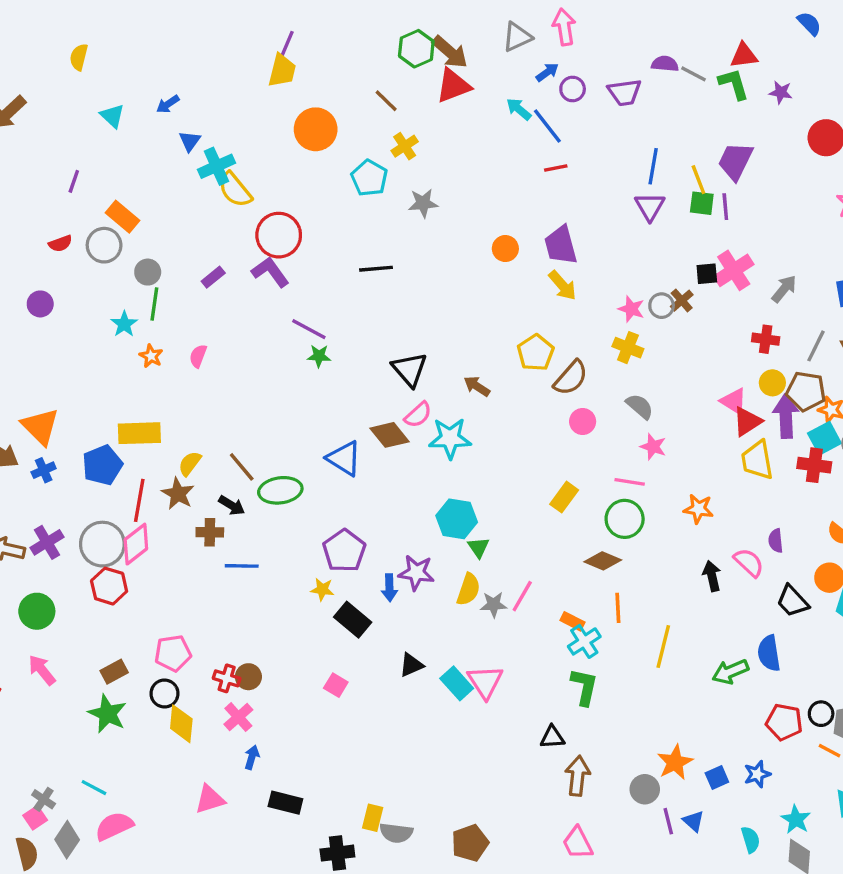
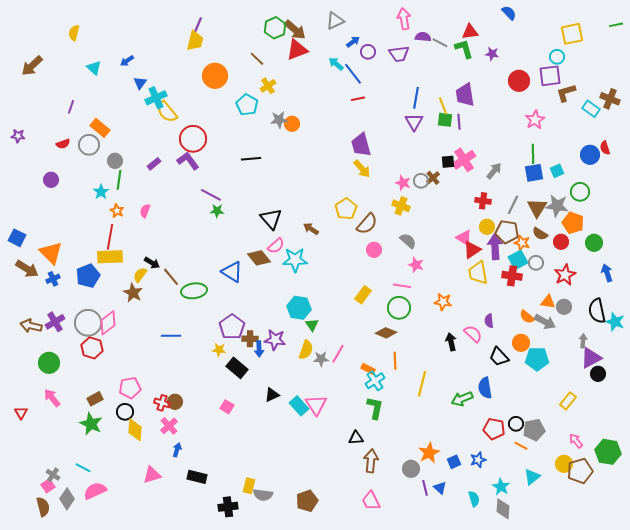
pink arrow: (564, 27) -> (404, 19), moved
purple trapezoid: (735, 161) -> (465, 95), turned -35
orange circle: (505, 249) -> (292, 124), moved
red line: (139, 500) -> (110, 237), moved
black arrow: (232, 505) -> (152, 263), moved
brown cross: (210, 532) -> (250, 339), moved

